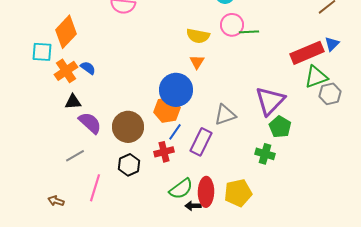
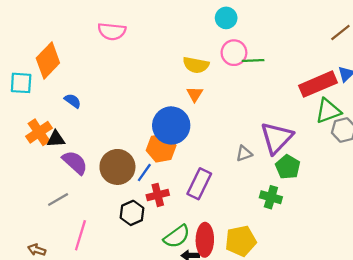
orange cross: (66, 71) -> (39, 132), moved
gray triangle: (225, 115) -> (244, 154), moved, size x0.7
blue line: (175, 132) -> (144, 173), moved
black hexagon: (129, 165) -> (132, 213), moved

